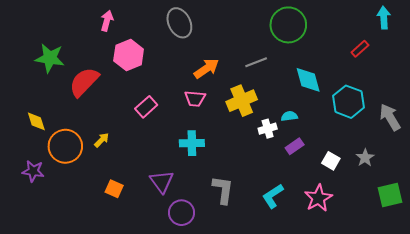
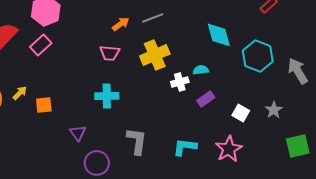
gray line: (256, 62) -> (153, 18), moved
orange arrow: (206, 68) -> (121, 24), size x0.7
pink rectangle: (146, 107) -> (41, 45), moved
purple triangle: (162, 182) -> (78, 133), size x0.7
orange square: (114, 189) -> (44, 105), moved, turned -30
cyan L-shape: (273, 196) -> (185, 147), turned 40

